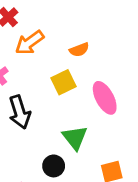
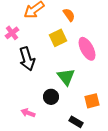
orange semicircle: (79, 50) -> (69, 15), turned -104

